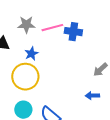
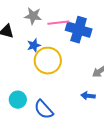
blue cross: (73, 32) -> (79, 30), size x1.4
yellow circle: (25, 77) -> (48, 61), moved

